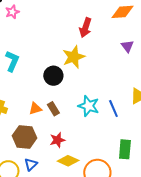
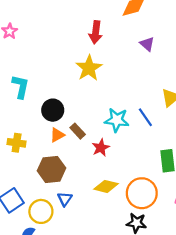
black circle: (53, 76) -> (53, 110), moved
red star: (57, 140) -> (101, 148), moved

